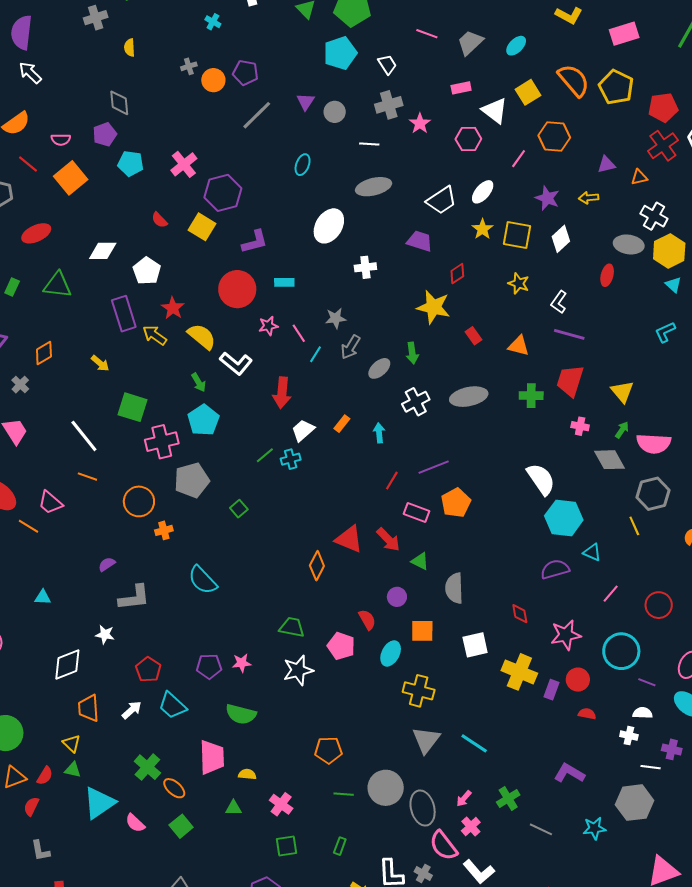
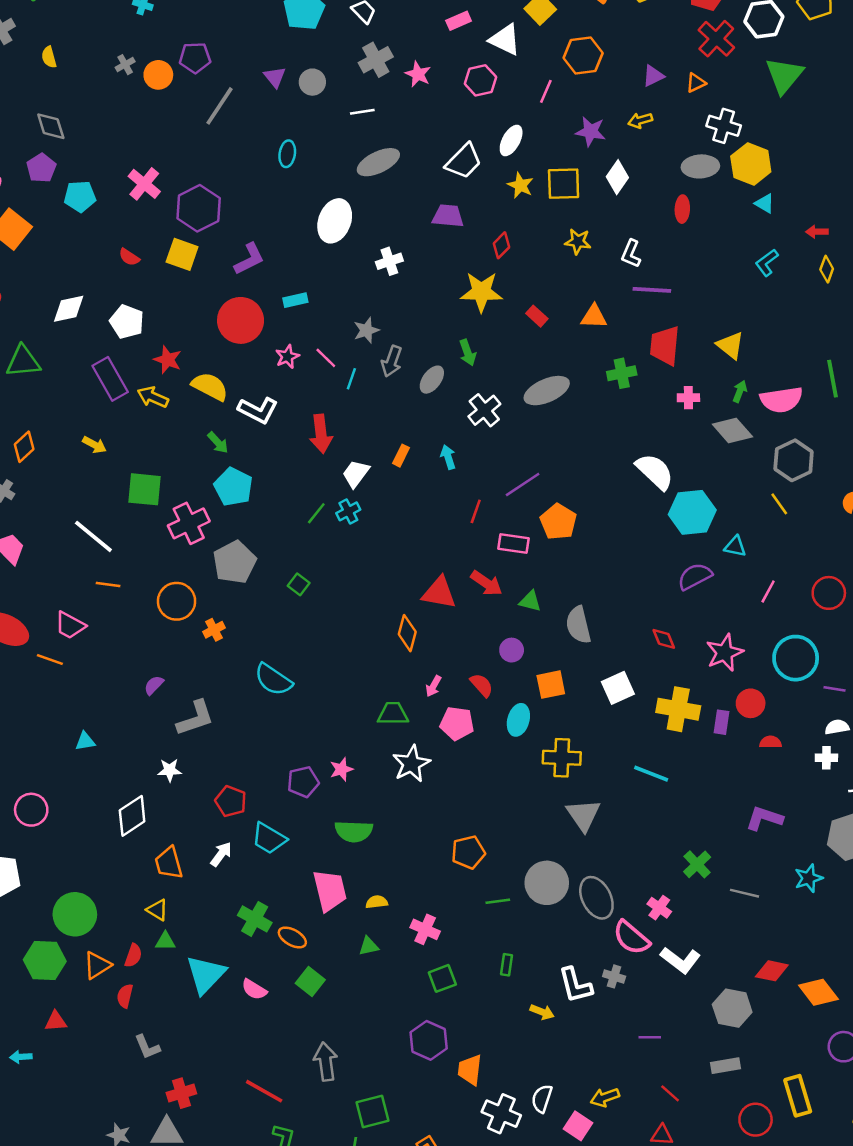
cyan line: (474, 743) -> (651, 774), moved
pink arrow: (464, 799) -> (433, 686), moved

